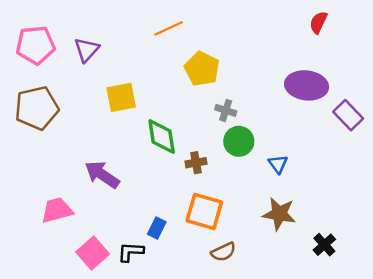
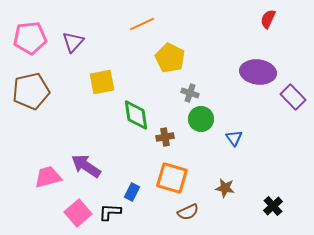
purple arrow: (102, 175) -> (86, 166), moved
brown star: (279, 214) -> (225, 188), moved, size x0.7

